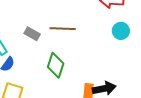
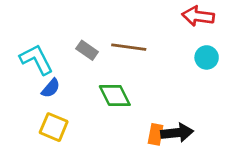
green diamond: (56, 65) -> (115, 95), turned -50

